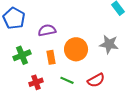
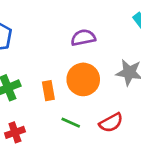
purple semicircle: (47, 30) -> (83, 38), moved
red cross: (36, 82) -> (15, 132), moved

